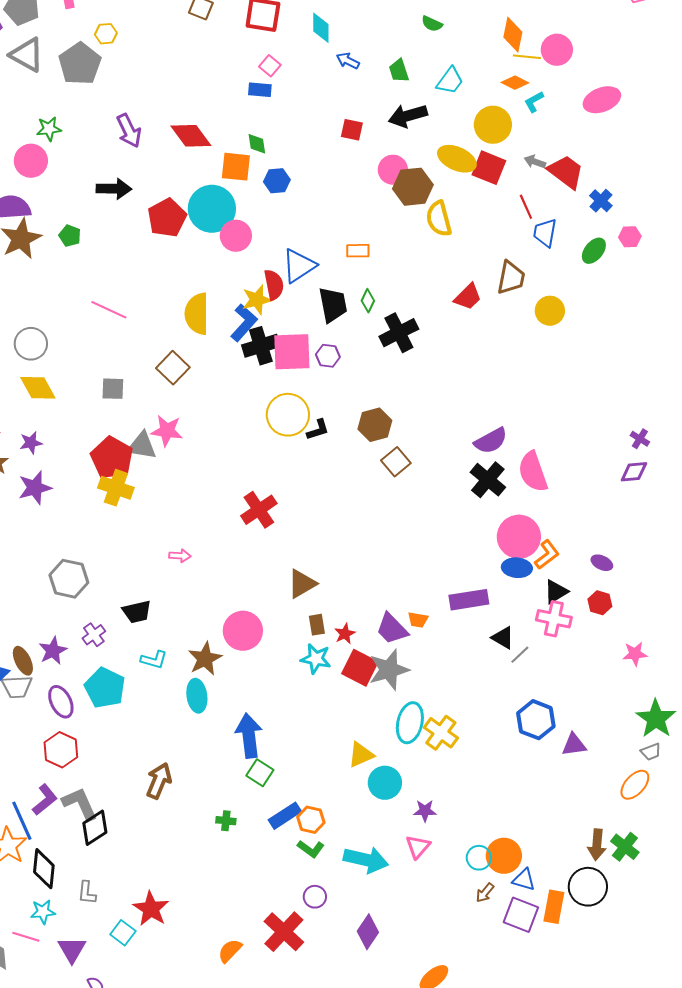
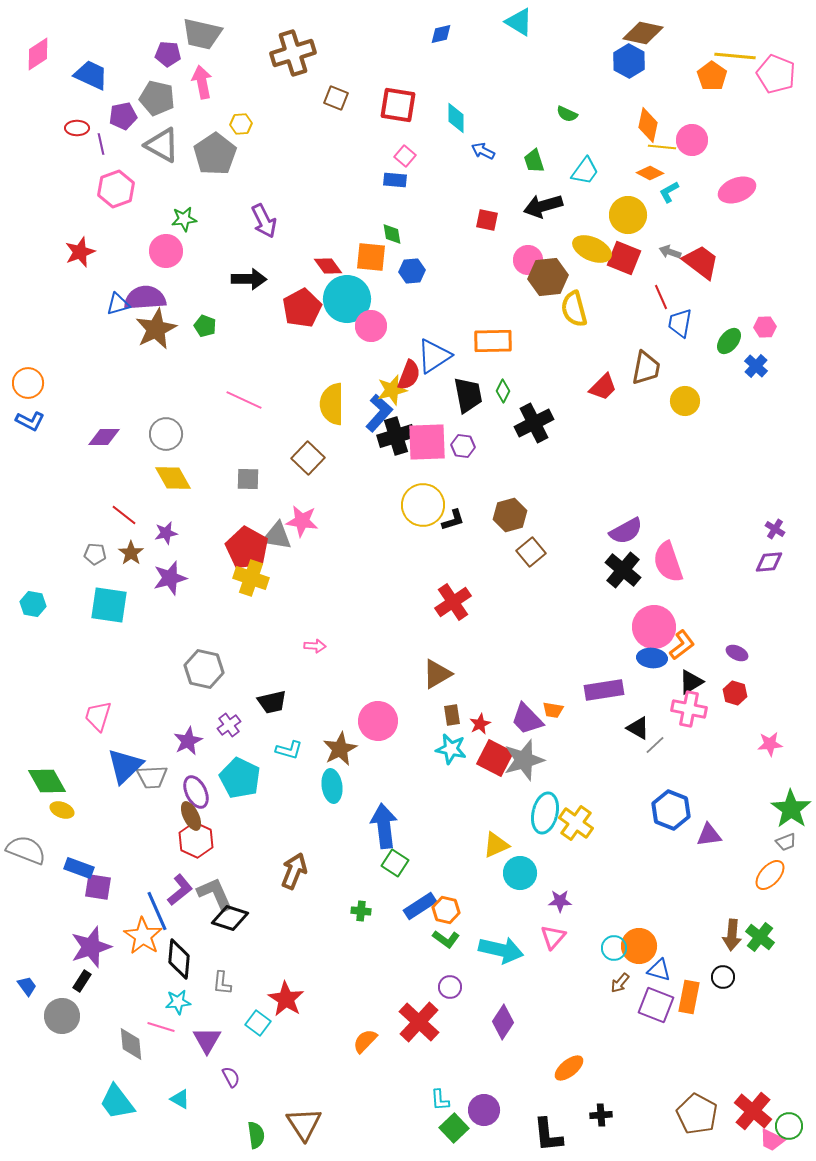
red diamond: (191, 136) -> (328, 266), moved, size x0.7
blue cross: (601, 201) -> (756, 366), moved
orange rectangle: (358, 251) -> (493, 341), size x1.6
red semicircle: (274, 285) -> (409, 375), turned 32
red cross: (259, 510) -> (453, 602), moved
brown ellipse: (23, 661) -> (191, 816), moved
black diamond: (95, 828) -> (230, 918), turned 51
black circle: (588, 887) -> (723, 977), size x0.6

